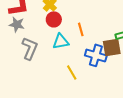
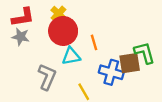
red circle: (54, 19) -> (63, 31), size x1.6
gray L-shape: (30, 48) -> (47, 77), moved

